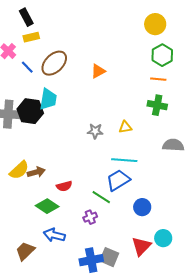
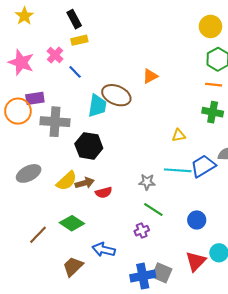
brown ellipse: (54, 63) -> (116, 95), moved, turned 68
black hexagon: (30, 111) -> (89, 146), moved
gray star: (95, 131) -> (147, 182), moved
blue trapezoid: (118, 180) -> (203, 166), moved
red semicircle: (64, 186) -> (104, 193), moved
green diamond: (47, 206) -> (72, 223), moved

